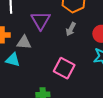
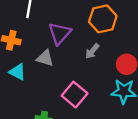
gray triangle: (24, 42) -> (45, 58), moved

